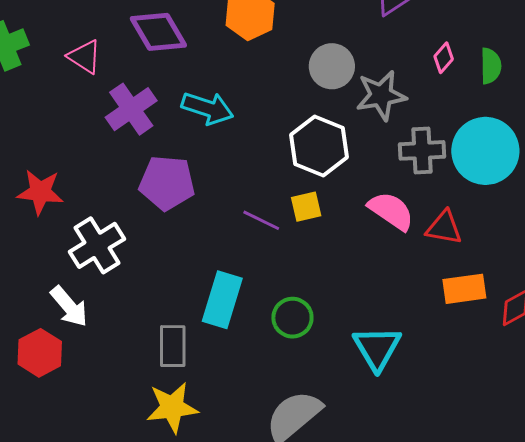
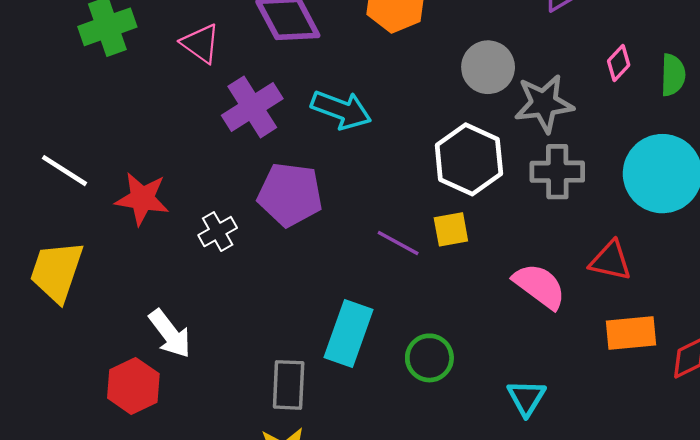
gray cross: (422, 150) -> (557, 172), moved
pink semicircle: (391, 211) -> (540, 286), moved
white cross: (97, 245) -> (218, 232), moved, size x0.6
cyan triangle: (377, 348) -> (526, 398), size x0.7

